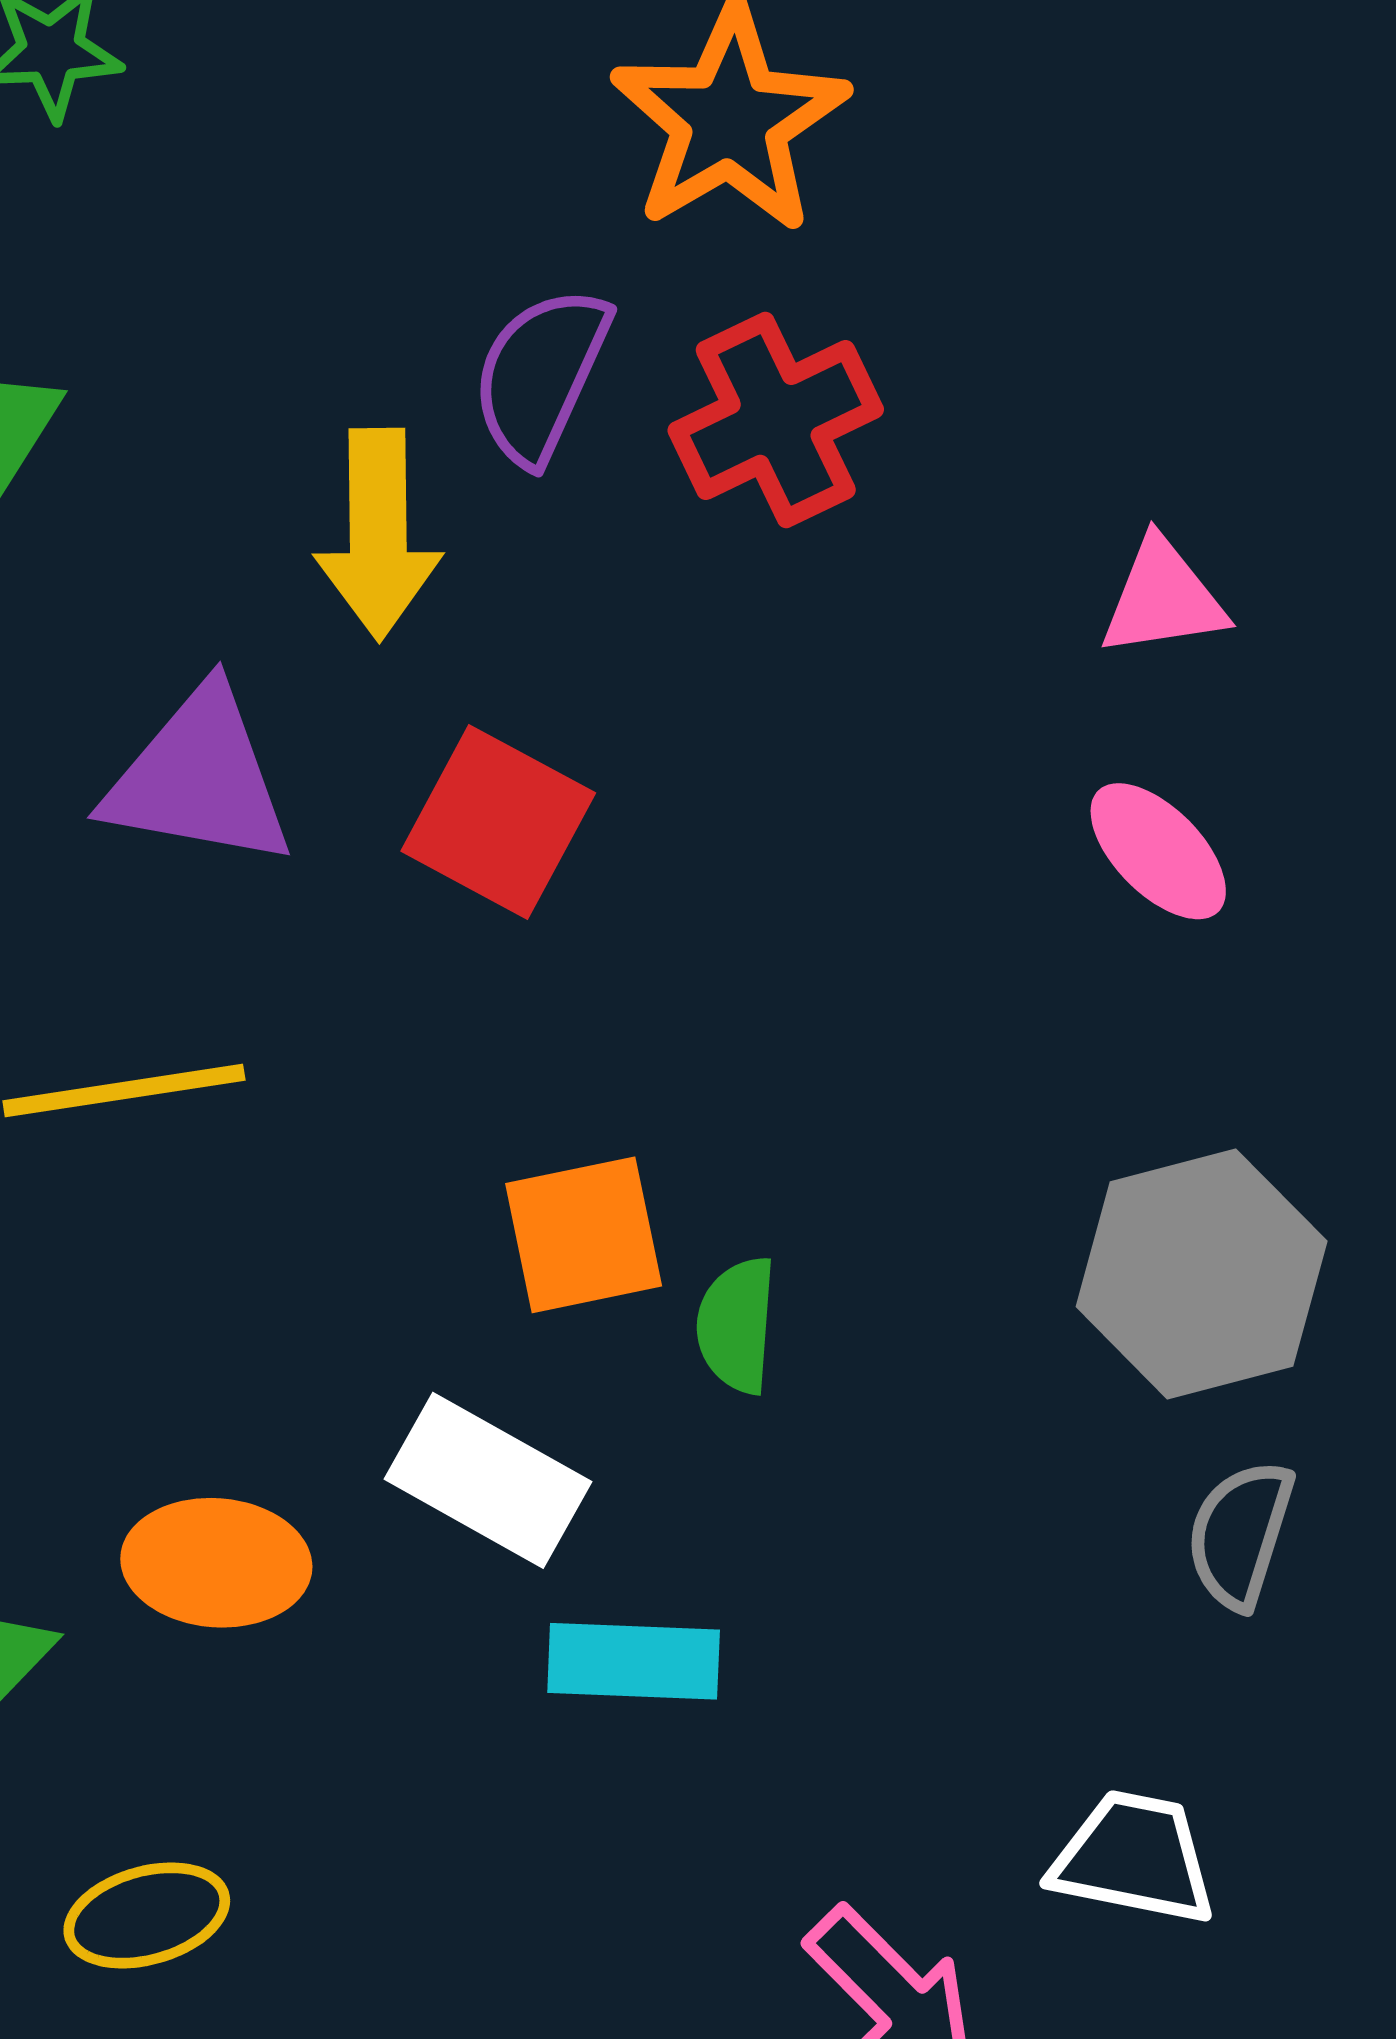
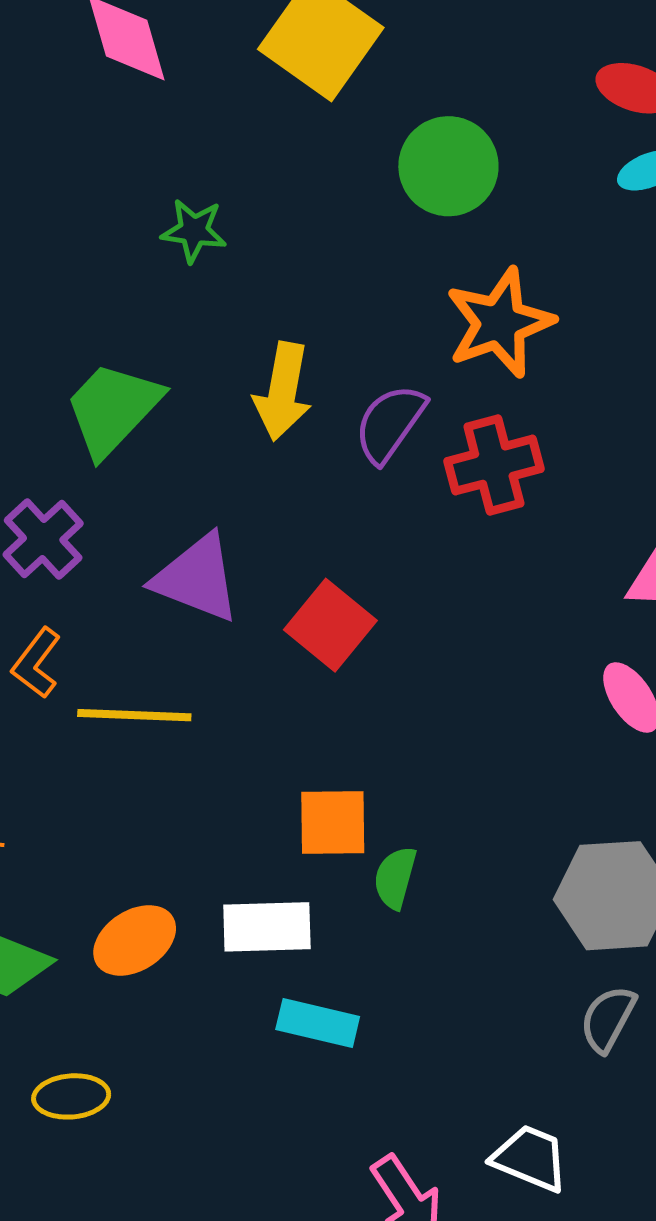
yellow arrow: (378, 534) -> (283, 391), moved
white rectangle: (488, 1480) -> (267, 927), turned -42
orange ellipse: (216, 1563) -> (135, 940), turned -48

